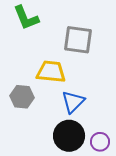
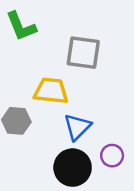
purple circle: (100, 142) -> (112, 156), moved

